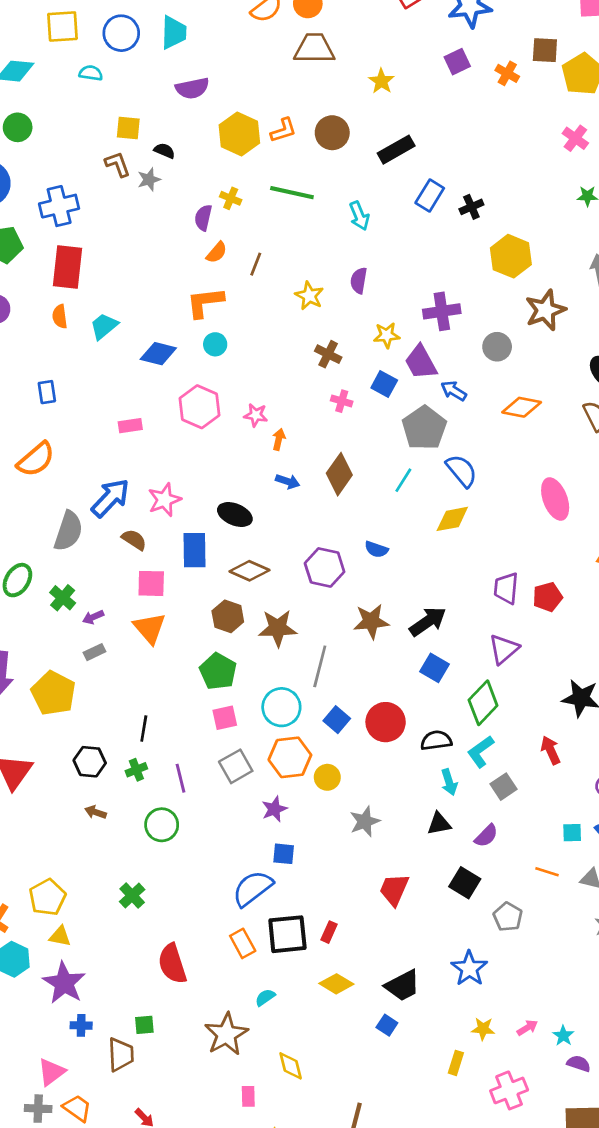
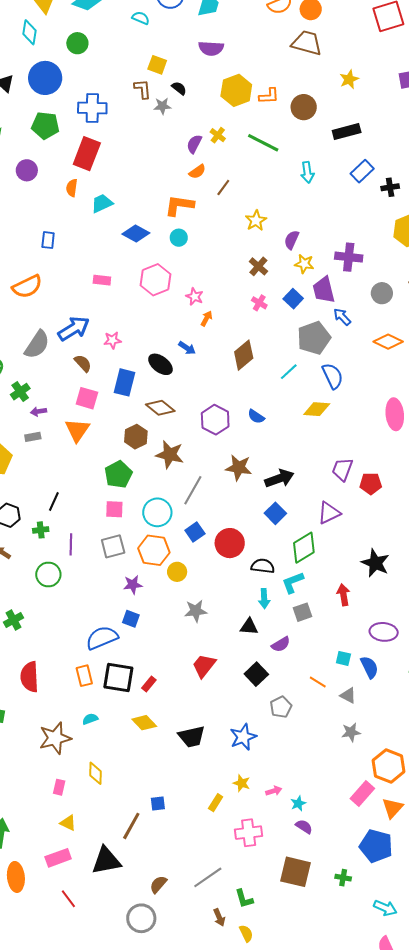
purple semicircle: (359, 281) -> (292, 240), moved
blue arrow: (288, 481) -> (187, 348), moved
pink star: (164, 500) -> (112, 340), size x0.7
blue square: (387, 1025) -> (158, 803), moved, turned 35

